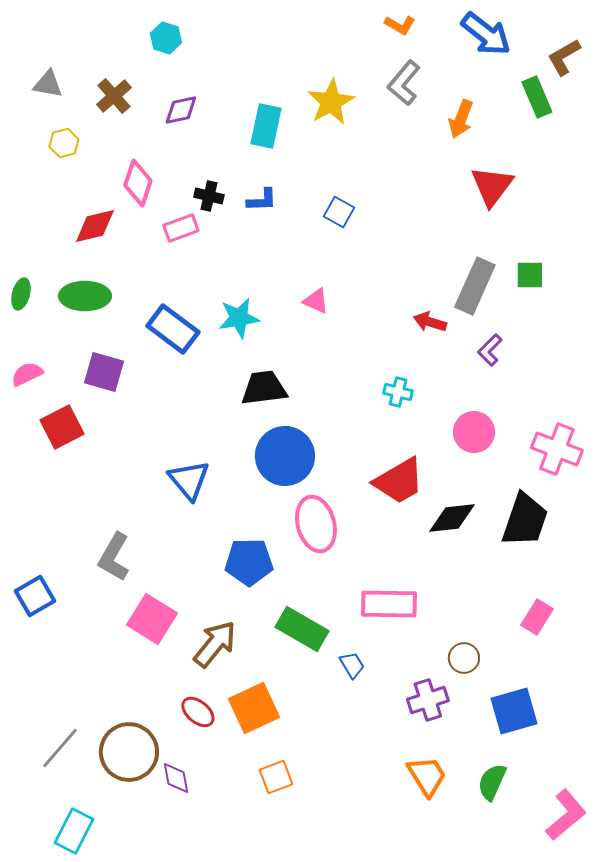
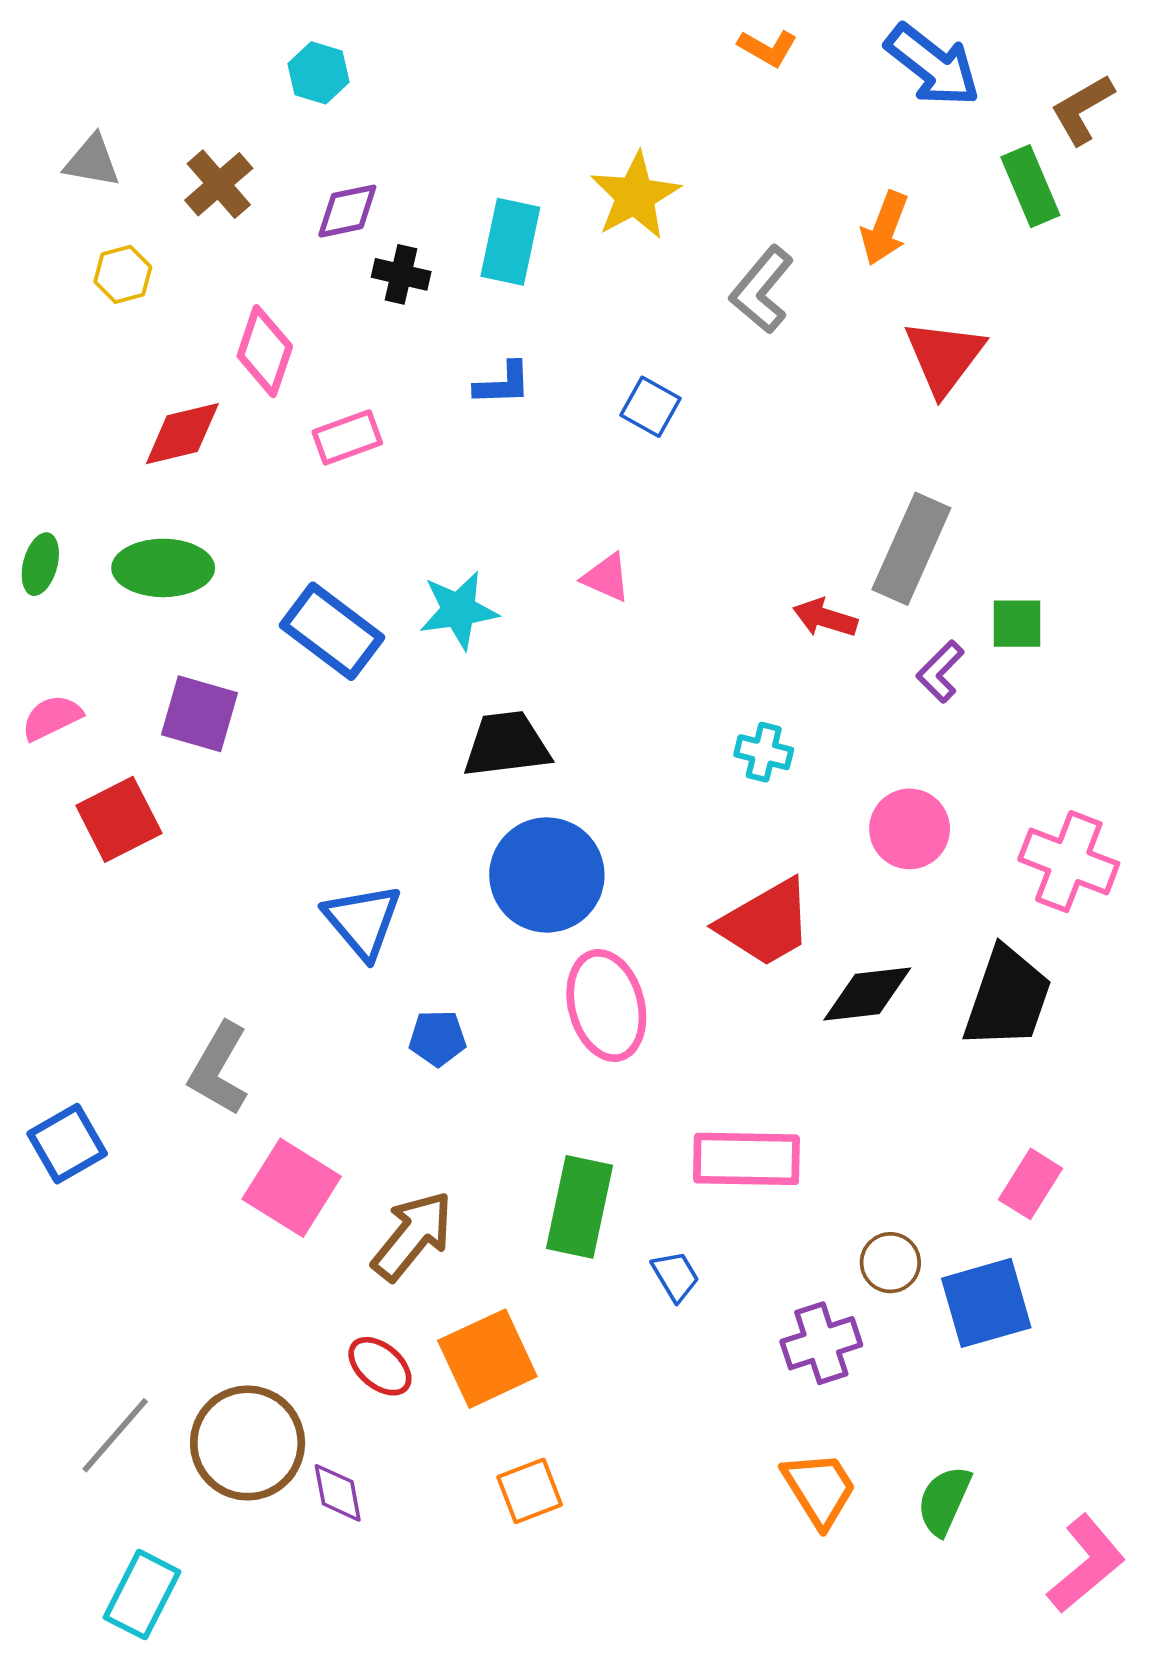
gray L-shape: (404, 83) -> (762, 290), moved
black cross: (209, 196) -> (401, 274), moved
green square: (530, 275) -> (1017, 624), moved
blue pentagon: (249, 562) -> (438, 1038), moved, size x0.6
green rectangle: (302, 629) -> (580, 1207), turned 72
blue square: (514, 711) -> (986, 1303), moved

